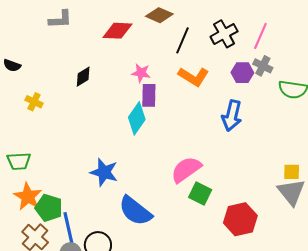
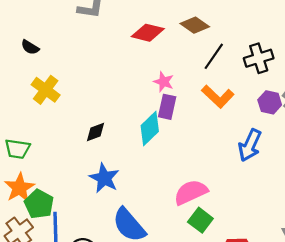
black diamond: (83, 77) -> (96, 132), moved
yellow cross: (34, 102) -> (46, 90), size x1.5

